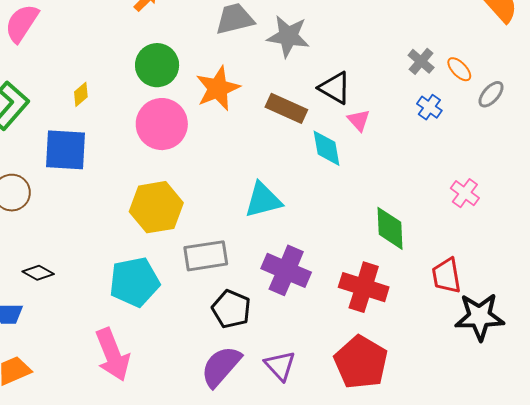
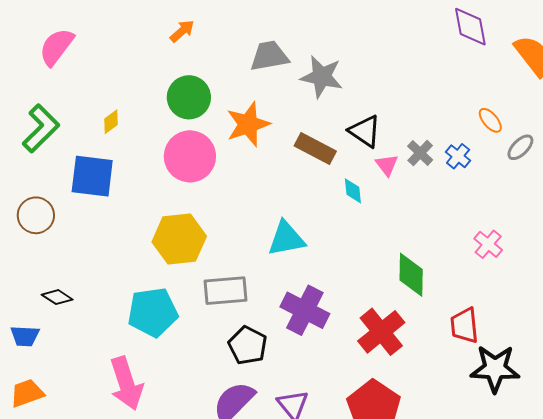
gray cross: (421, 61) -> (420, 153), moved
cyan diamond: (327, 148) -> (353, 191), size x0.7
red cross: (364, 287) -> (381, 332), turned 30

